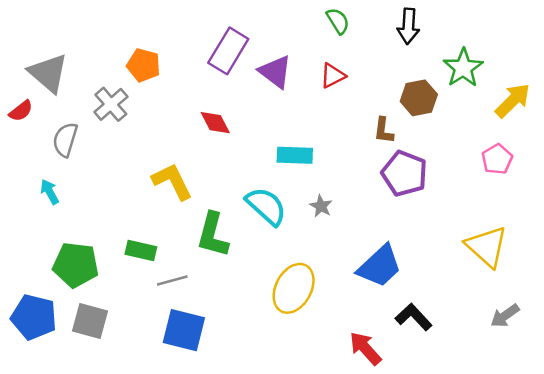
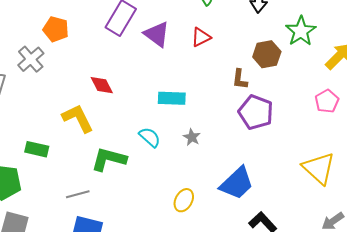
red diamond: (215, 123) -> (102, 85), moved
cyan semicircle: (266, 206) -> (150, 137), size x0.7
green L-shape: (213, 235) -> (109, 159), turned 90
green rectangle: (141, 250) -> (37, 149), moved
yellow ellipse: (294, 288) -> (184, 200), moved, size x0.6

